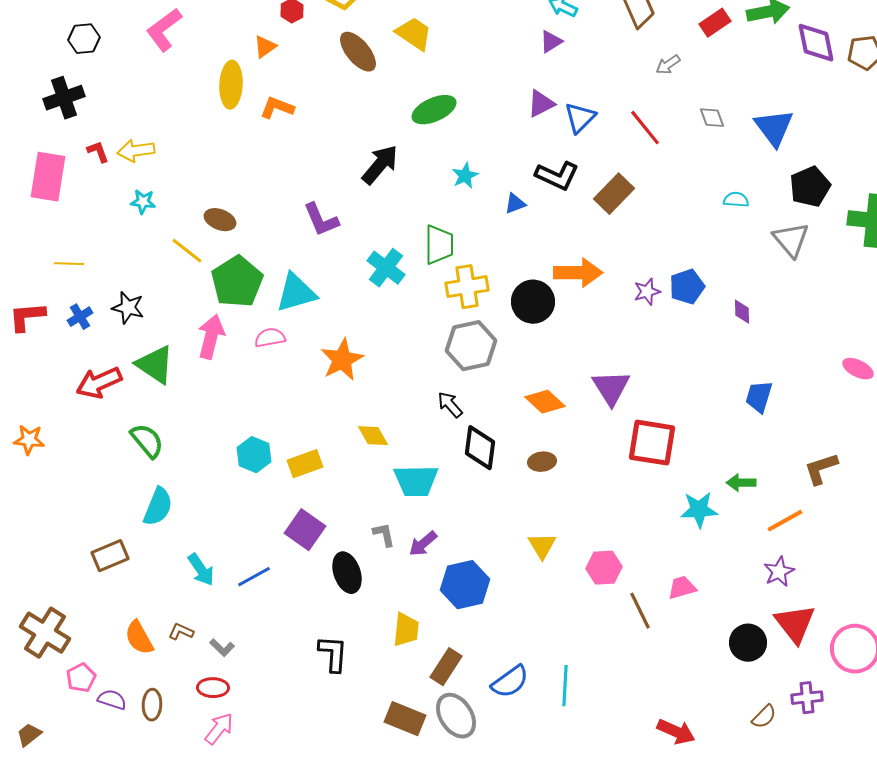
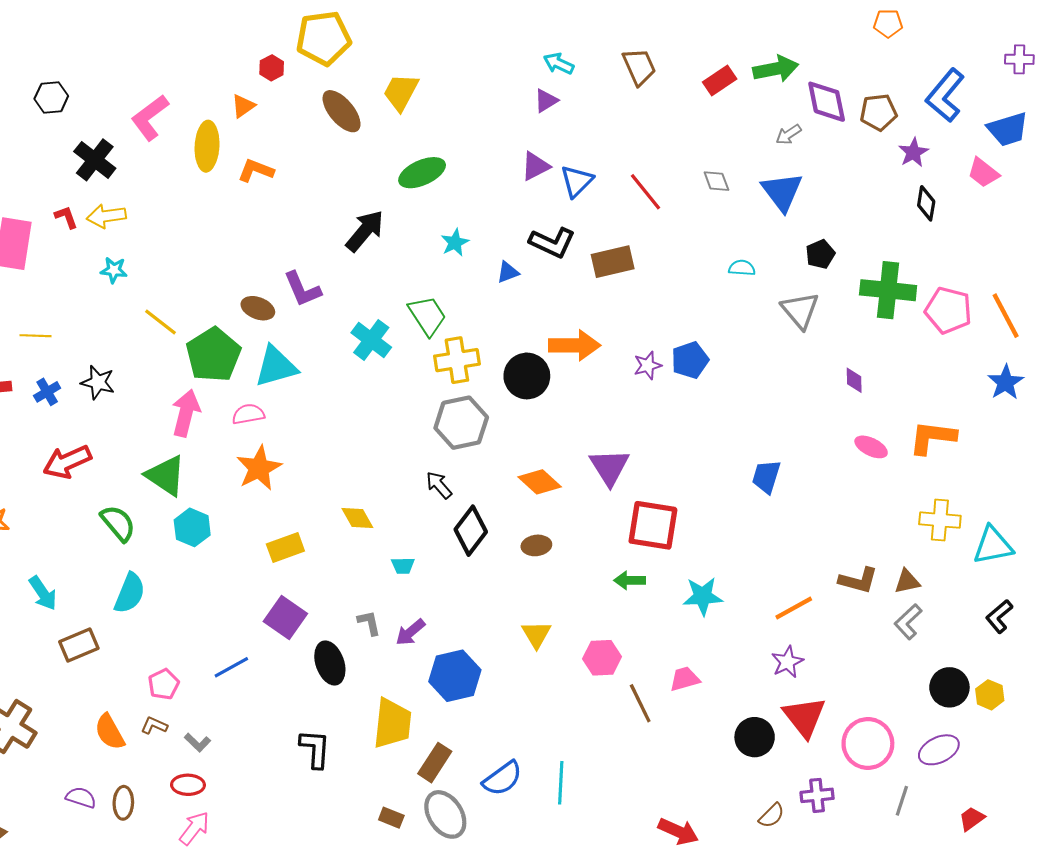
pink L-shape: (164, 30) -> (150, 118), moved
yellow trapezoid: (414, 34) -> (401, 92), turned -96
gray arrow: (668, 65) -> (788, 135), moved
black cross: (64, 98) -> (95, 160), moved, turned -33
black pentagon: (810, 187) -> (820, 254), size x0.7
brown rectangle: (614, 194) -> (613, 262), turned 33
brown ellipse: (220, 220) -> (258, 308), moved
green trapezoid: (439, 245) -> (427, 316), turned -33
purple diamond: (742, 312) -> (854, 380), moved
orange star: (342, 360) -> (259, 468), moved
green triangle: (155, 365) -> (166, 476), moved
black diamond: (480, 448) -> (471, 531), turned 30
cyan hexagon: (254, 455) -> (192, 527), moved
brown L-shape: (821, 469) -> (858, 580), moved, turned -147
cyan trapezoid: (416, 481) -> (403, 566), size x0.5
green arrow: (741, 483) -> (630, 580), moved
cyan arrow: (201, 570) -> (43, 593), moved
yellow trapezoid: (406, 630) -> (392, 723), size x1.4
pink pentagon: (81, 678) -> (164, 684), moved
brown rectangle: (405, 719) -> (391, 818), size x0.6

